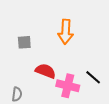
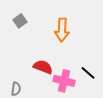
gray square: (24, 42) -> (20, 21), moved, turned -32

